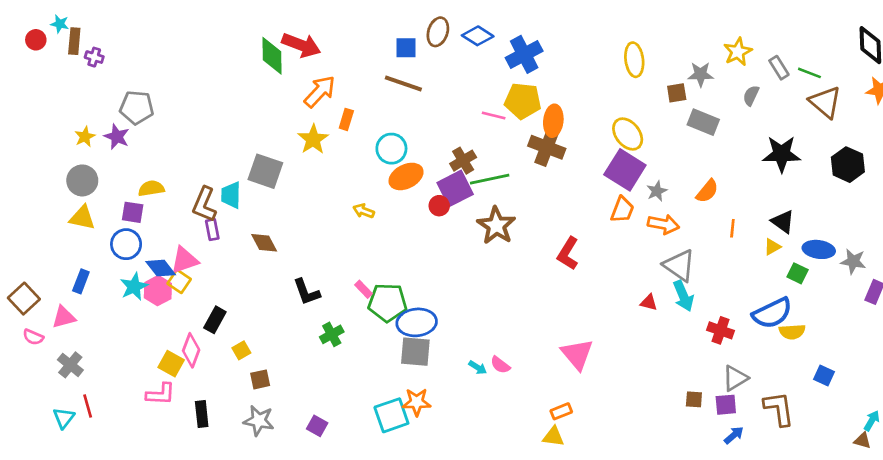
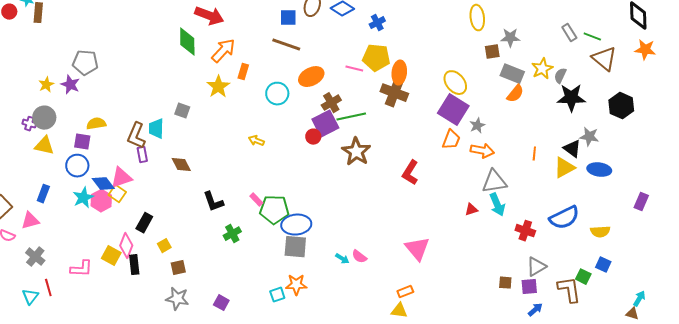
yellow star: (738, 52) -> (542, 69), moved
blue cross: (524, 54) -> (377, 23), size x0.6
green diamond: (272, 56) -> (187, 42), moved
purple cross: (94, 57) -> (29, 124), moved
yellow ellipse: (634, 60) -> (477, 18), moved
gray semicircle: (751, 96) -> (560, 76), moved
gray square: (265, 171) -> (182, 111), size x0.6
orange ellipse: (406, 176) -> (311, 77), moved
orange semicircle: (707, 191) -> (515, 94), moved
yellow triangle: (772, 247) -> (564, 168), size x1.6
gray star: (853, 261) -> (589, 137), moved
gray triangle: (679, 265) -> (494, 182), turned -44
green square: (797, 273) -> (583, 277), moved
red triangle: (649, 303) -> (471, 210), turned -32
yellow semicircle: (792, 332) -> (600, 232), moved
pink L-shape: (161, 394) -> (81, 269), moved
black rectangle: (202, 414) -> (134, 265), moved
cyan square: (391, 415) -> (277, 295), size x0.6

